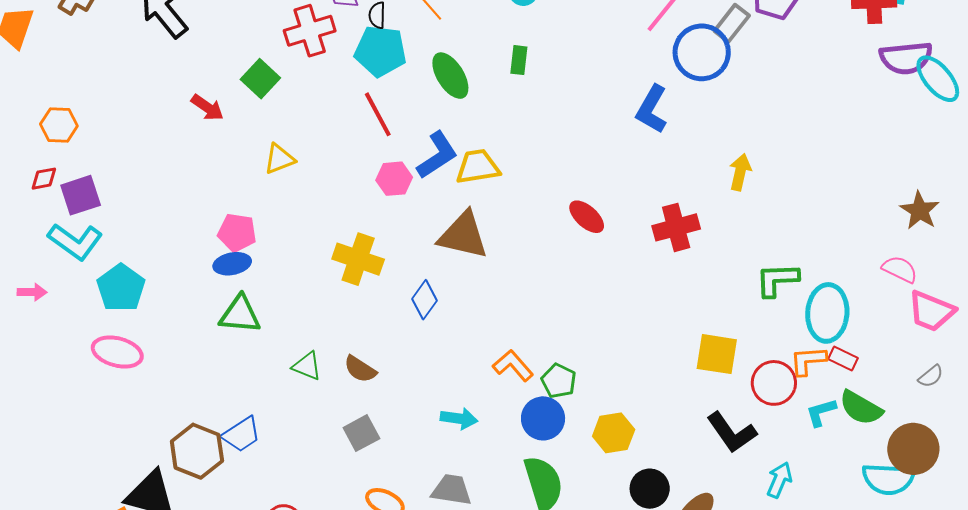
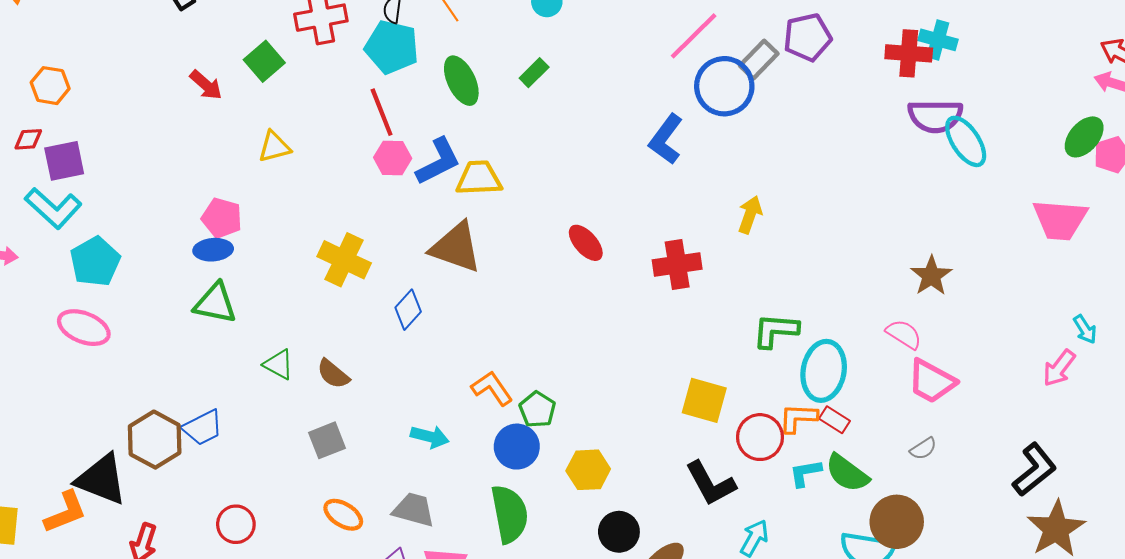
green rectangle: (519, 60) -> (534, 73), turned 32
pink hexagon: (394, 179) -> (393, 158), moved

